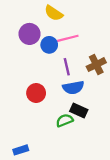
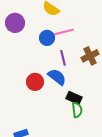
purple circle: (30, 34) -> (15, 23), moved
blue semicircle: (73, 88) -> (57, 77), moved, turned -132
green semicircle: (65, 120) -> (77, 110), moved, turned 105

